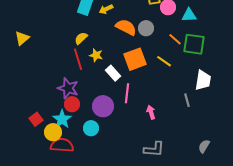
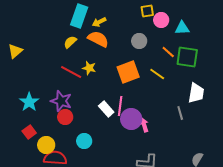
orange semicircle: (126, 27) -> (98, 39), moved
yellow semicircle: (81, 38) -> (70, 42), moved
red line: (78, 59) -> (71, 72), turned -45
white rectangle: (113, 73) -> (106, 109), moved
purple circle: (103, 106) -> (131, 119), moved
cyan star: (62, 119) -> (29, 102), moved

